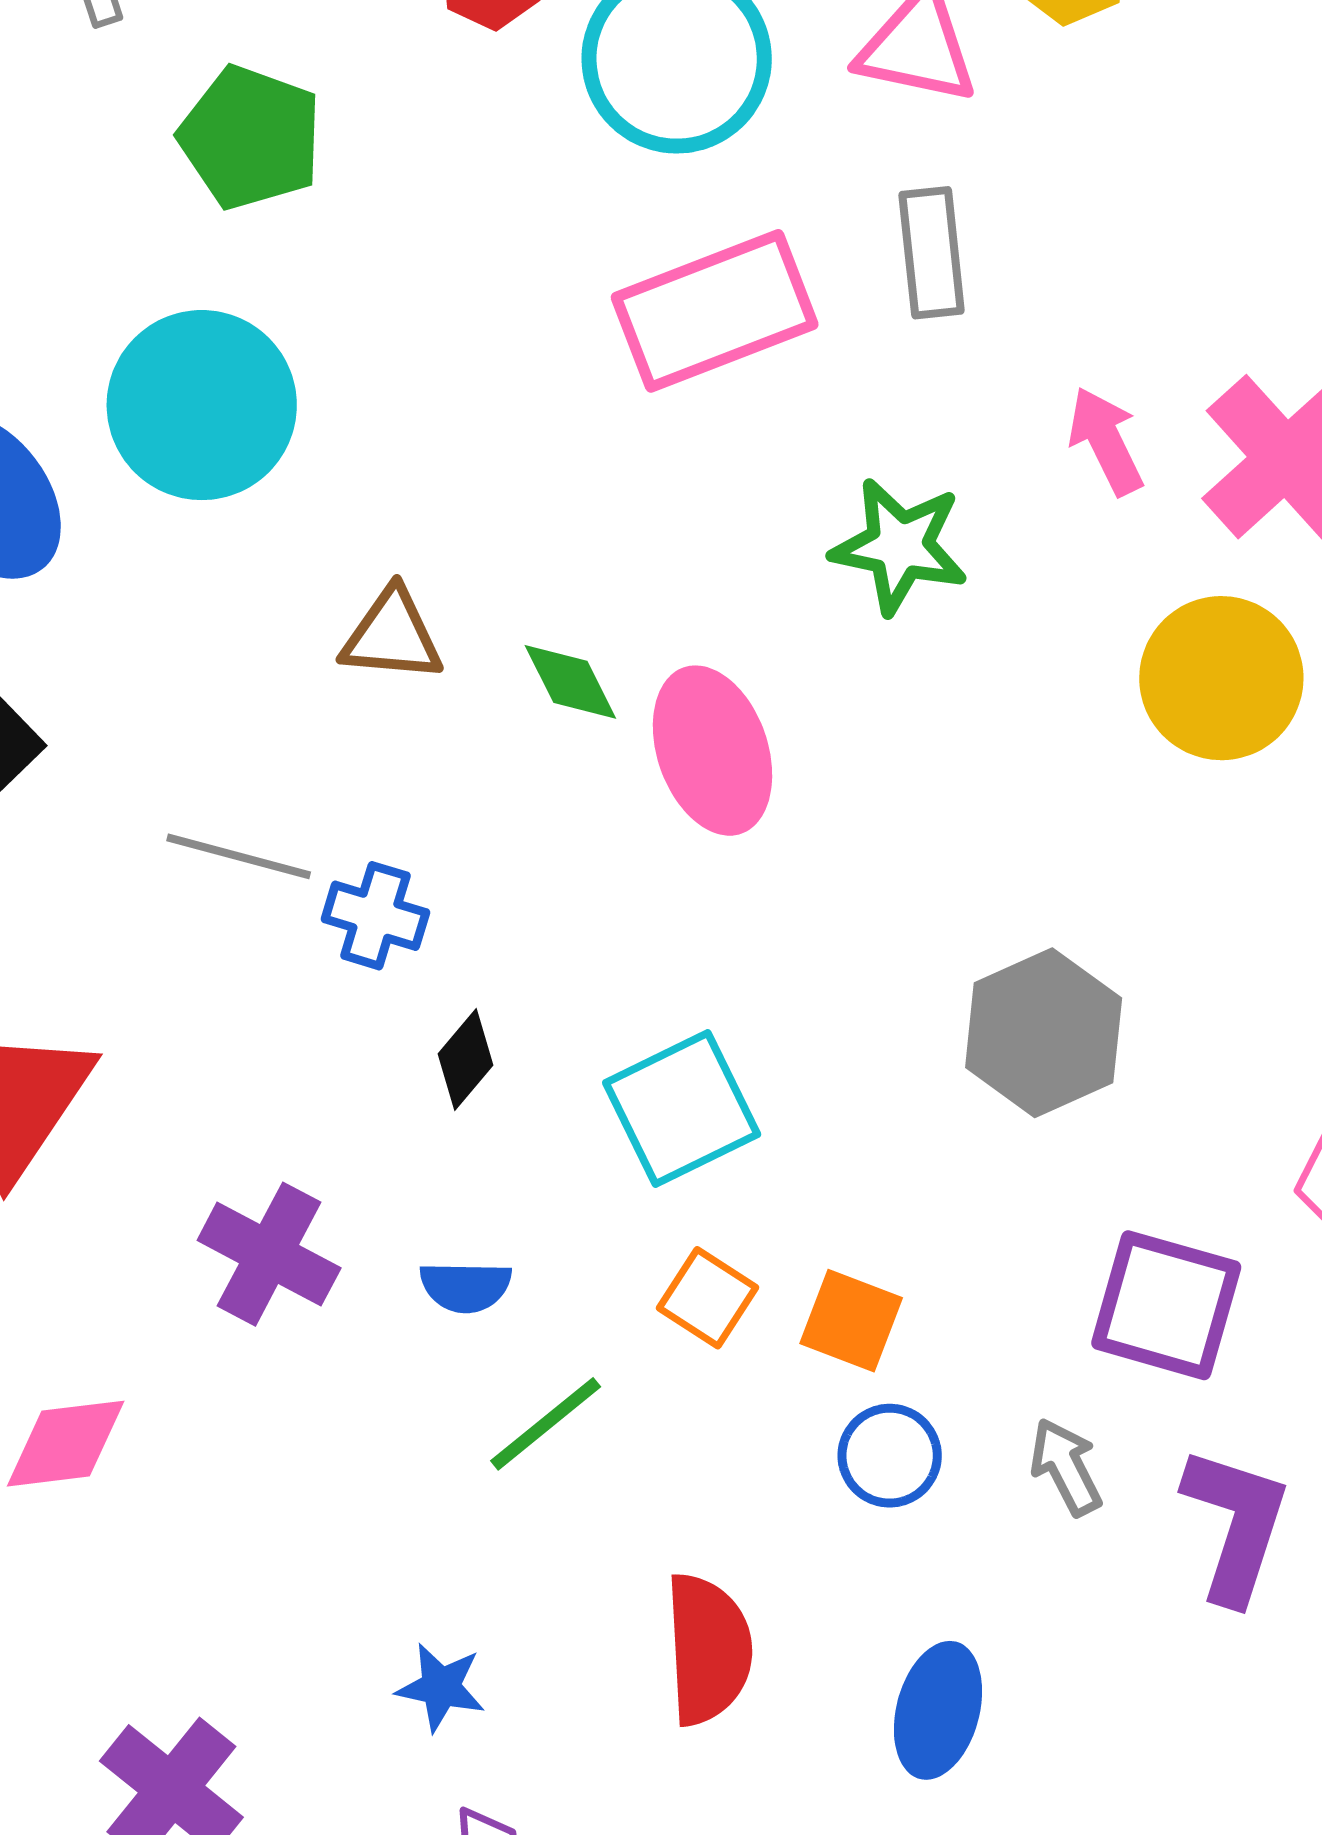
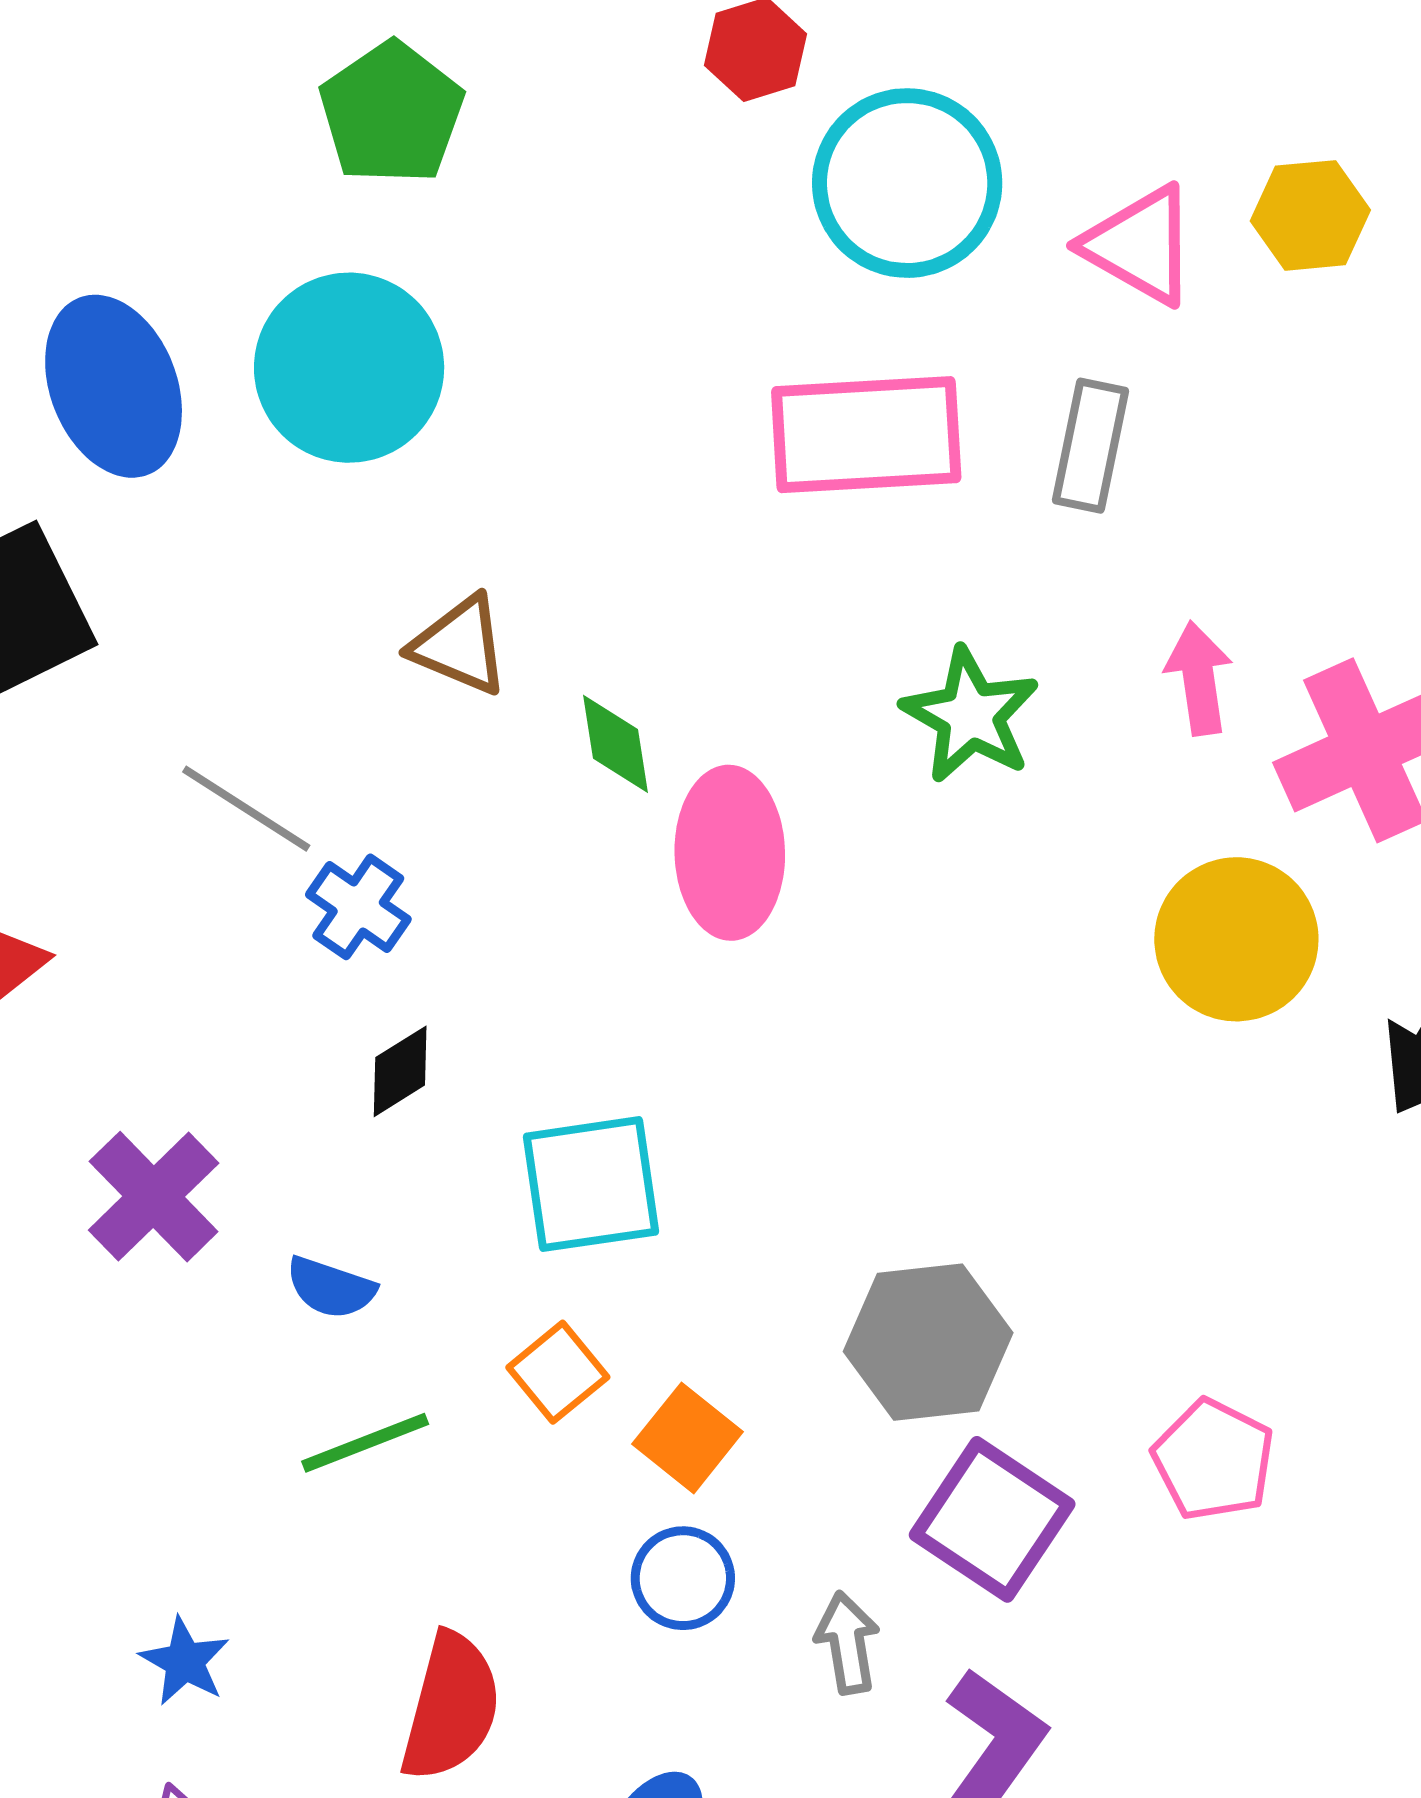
green pentagon: (251, 138) -> (392, 113), moved
gray hexagon: (1044, 1033) -> (928, 1342), moved

